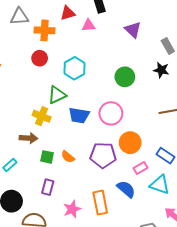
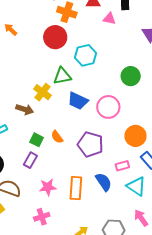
red circle: (40, 58) -> (55, 37), size x1.5
orange circle: (130, 143) -> (135, 136), moved
green square: (47, 157) -> (37, 140), moved

